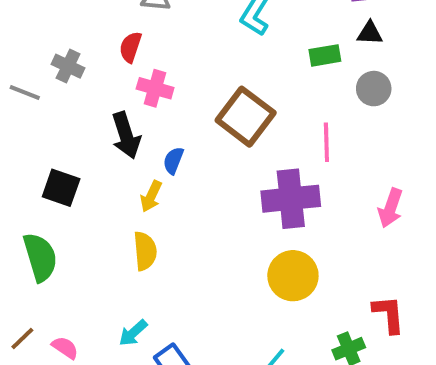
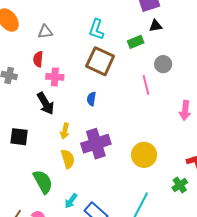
gray circle: (374, 89) -> (163, 64), moved
brown square: (246, 117) -> (100, 61), moved
blue semicircle: (173, 161) -> (91, 99), moved
purple cross: (291, 199) -> (96, 144), moved
green semicircle: (40, 257) -> (43, 182), moved

